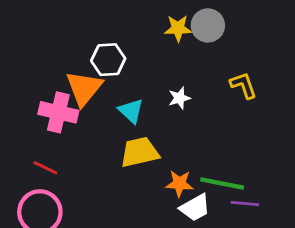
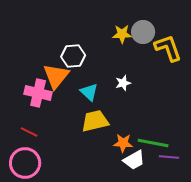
yellow L-shape: (243, 85) -> (168, 48), moved, size x1.4

